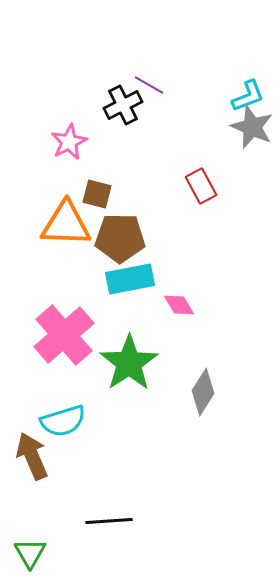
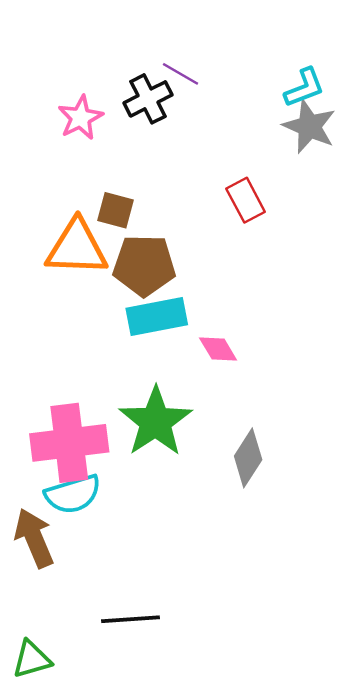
pink star: (69, 142) -> (80, 118), moved
pink cross: (64, 335) -> (69, 443), moved, turned 34
green triangle: (30, 553) -> (32, 659), turned 44

